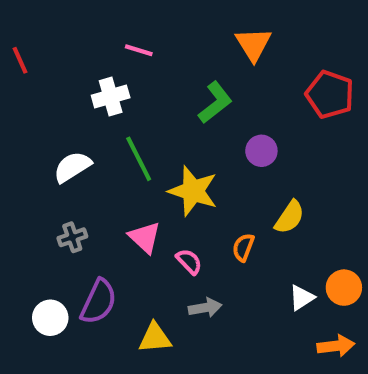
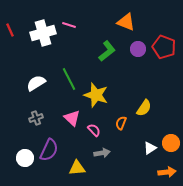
orange triangle: (253, 44) -> (126, 22), turned -36
white cross: (111, 96) -> (43, 33), moved, size x1.4
purple circle: (261, 151) -> (138, 49), moved

